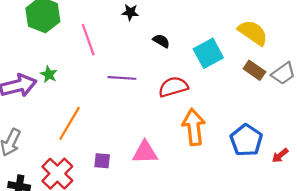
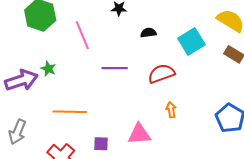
black semicircle: (161, 41) -> (148, 33), turned -35
orange line: (70, 123) -> (70, 112), turned 64
orange arrow: (194, 127) -> (171, 110), moved, size x0.5

